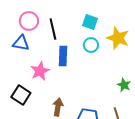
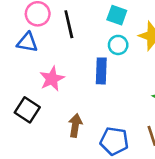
blue rectangle: (63, 56) -> (101, 71), moved

